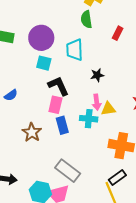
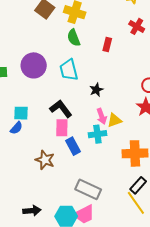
cyan square: (44, 63) -> (21, 113), moved

